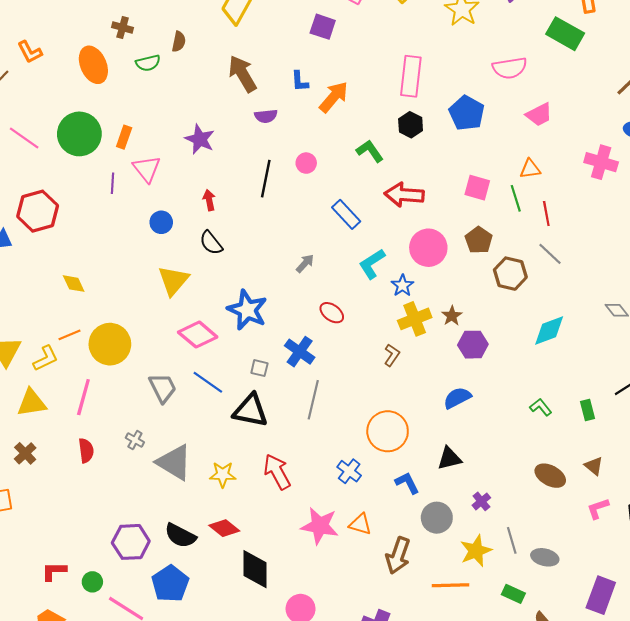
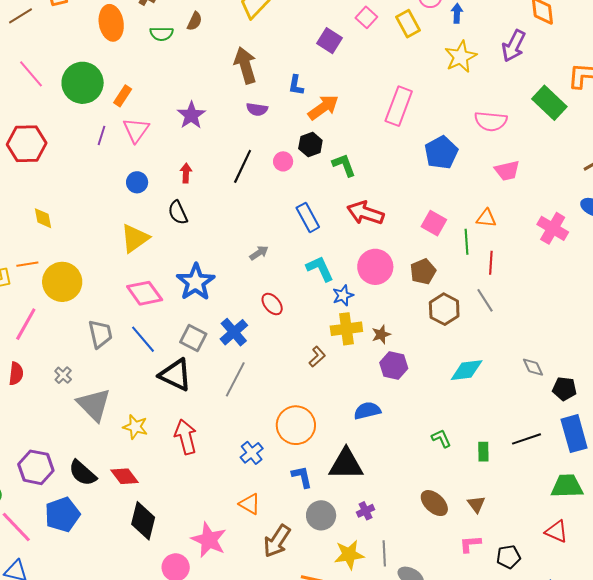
black hexagon: (411, 125) -> (310, 144), moved
cyan L-shape: (372, 264) -> (320, 269), turned 84
gray square: (259, 368) -> (193, 338), size x1.5
black triangle: (449, 458) -> (346, 464), size x1.5
pink star: (320, 526) -> (209, 540), moved

